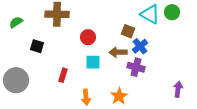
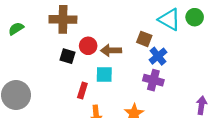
red circle: (88, 37) -> (88, 46), moved
black square: (37, 46) -> (68, 56), moved
brown arrow: (118, 52) -> (111, 50), moved
red rectangle: (63, 75) -> (82, 90), moved

